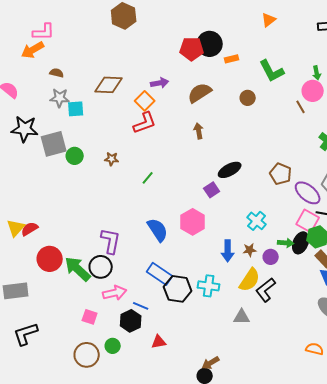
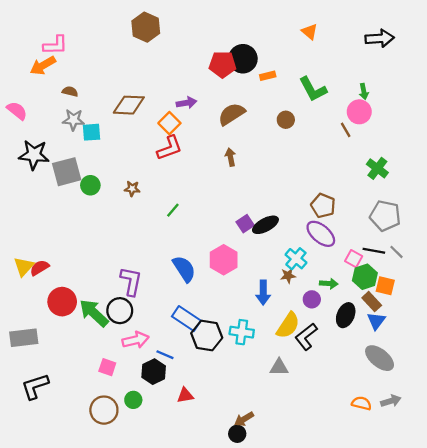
orange triangle: (269, 20) -> (310, 32), turned -42
black ellipse: (230, 170) -> (265, 225), moved
purple ellipse: (308, 193) -> (321, 234), moved
pink square: (308, 221) -> (354, 259), size x0.7
black ellipse: (301, 243) -> (346, 315), moved
brown star: (250, 250) -> (288, 276), moved

